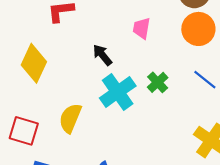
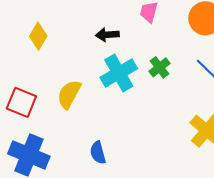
black arrow: (102, 55) -> (107, 35), turned -60
yellow diamond: (34, 63) -> (38, 36), size x0.7

